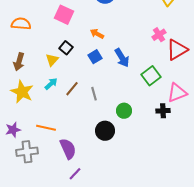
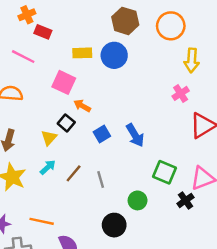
orange arrow: (97, 34) -> (82, 106), moved
pink cross: (159, 35) -> (181, 93), moved
green square: (151, 76) -> (165, 172), moved, turned -30
black cross: (163, 111) -> (185, 200), turned -32

